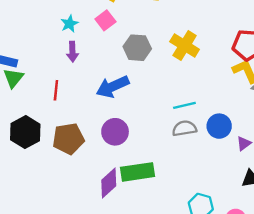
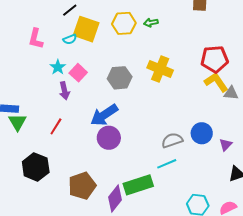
pink square: (105, 20) -> (78, 73), moved
red line: (56, 90) -> (56, 126), turned 36
cyan line: (184, 105) -> (167, 164), moved
purple circle: (115, 132) -> (109, 138), moved
brown pentagon: (68, 139) -> (82, 186), moved

